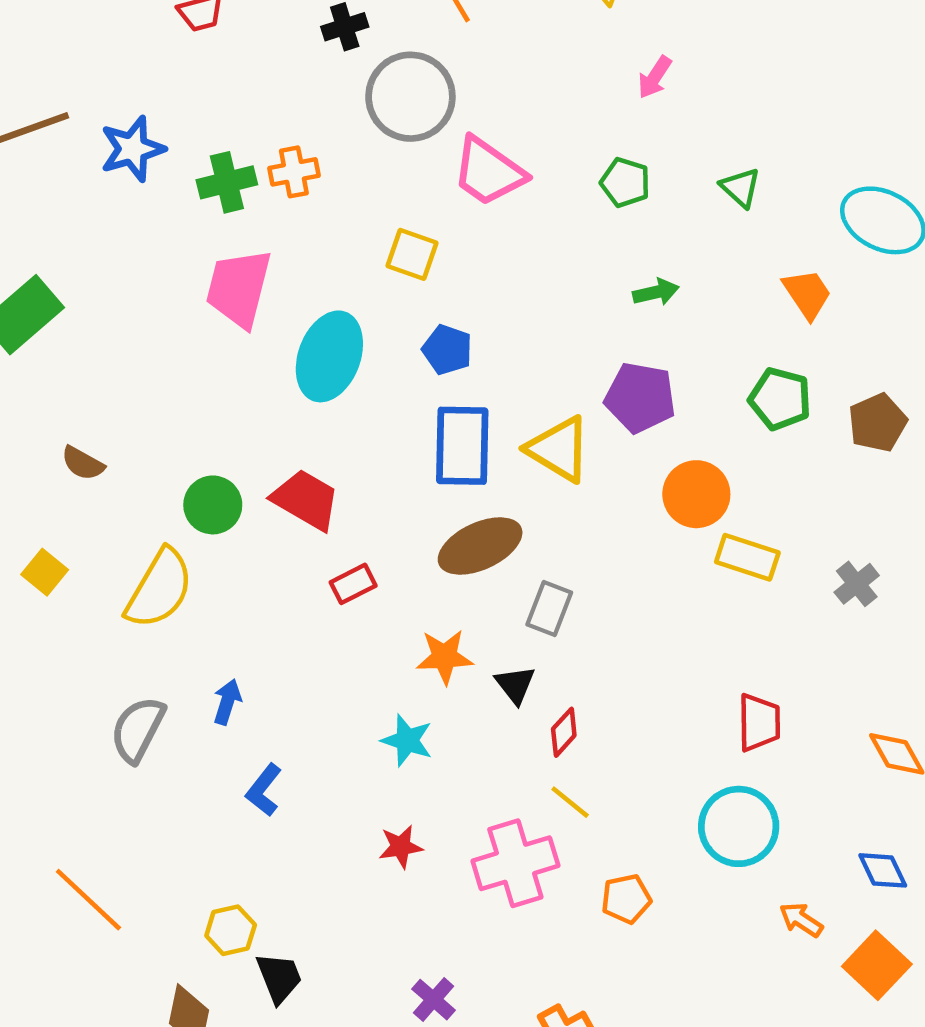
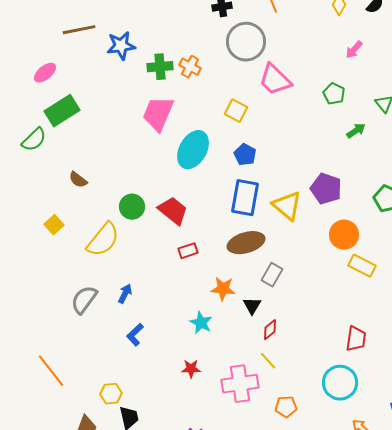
orange cross: (294, 172) -> (190, 67), turned 30
green arrow: (656, 292) -> (356, 131), moved, turned -30

